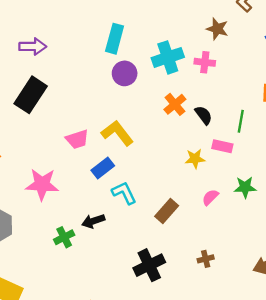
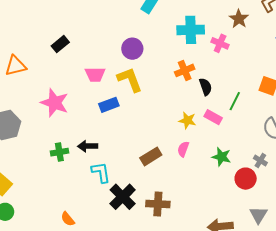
purple circle: (125, 73) -> (132, 49), moved
black rectangle: (31, 95) -> (60, 44), moved, size x0.6
cyan L-shape: (124, 193) -> (101, 172), moved
pink semicircle: (210, 197) -> (183, 149), moved, turned -42
brown cross: (206, 259) -> (158, 204), moved, size x1.6
black cross: (149, 265) -> (123, 197), turned -36

